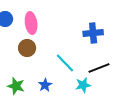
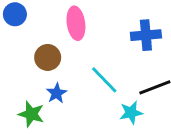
pink ellipse: (31, 23) -> (76, 23), moved
blue star: (45, 85) -> (57, 93), moved

